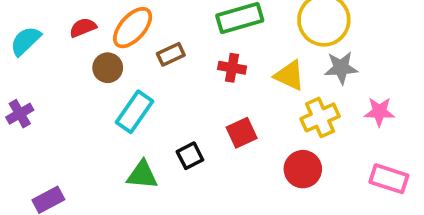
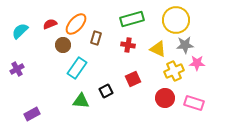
brown rectangle: (171, 54) -> (96, 38), turned -48
pink star: (379, 112) -> (197, 63), moved
pink rectangle: (389, 179) -> (194, 103), moved

